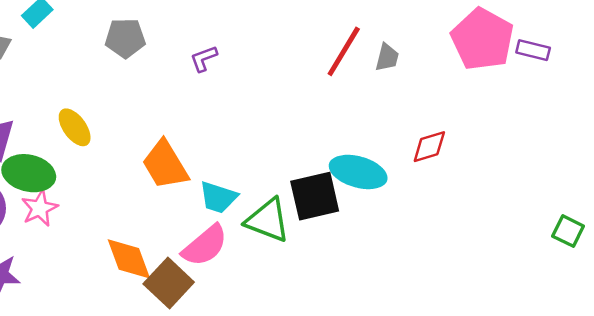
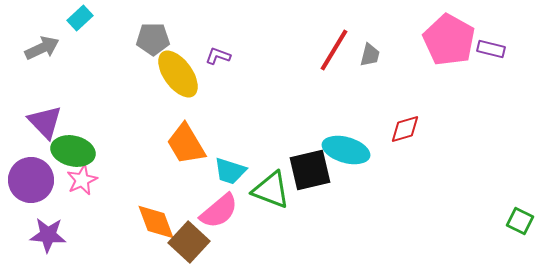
purple L-shape: (204, 59) -> (218, 56), turned 40
yellow ellipse: (75, 127) -> (178, 74), moved, size x1.5
green square: (568, 231) -> (520, 221), moved

